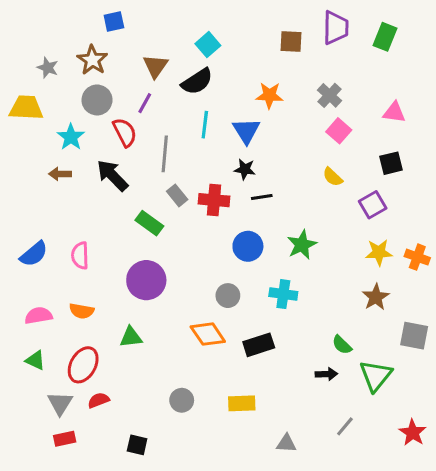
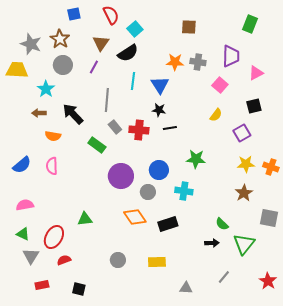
purple trapezoid: (336, 28) -> (231, 56), moved
gray star: (48, 68) -> (31, 44), size x1.5
gray cross: (330, 95) -> (198, 62), moved, turned -35
pink triangle: (394, 112) -> (256, 73), turned -35
red semicircle: (125, 132) -> (111, 15), moved
yellow semicircle: (333, 177) -> (216, 115), turned -96
green star: (302, 245) -> (196, 159), turned 30
blue circle: (248, 246) -> (159, 170), moved
purple circle: (146, 280) -> (121, 176), moved
orange semicircle: (82, 311) -> (53, 136), moved
gray triangle: (60, 403) -> (31, 256), moved
black square: (137, 445) -> (79, 289), moved

